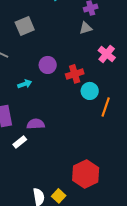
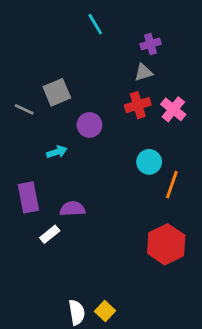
gray square: (25, 26) -> (57, 92), moved
red cross: (75, 74) -> (138, 105), moved
red hexagon: (86, 174) -> (166, 244), moved

